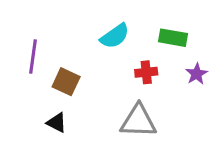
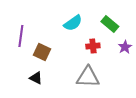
green rectangle: (173, 38) -> (110, 24), turned 30

